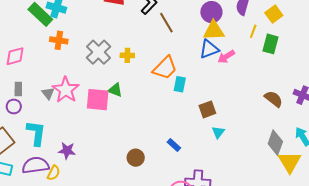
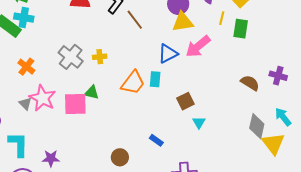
orange cross: (59, 40) -> (26, 67), moved, turned 36
blue triangle: (209, 49) -> (168, 54), moved
pink arrow: (226, 57) -> (198, 46), size x1.5
orange trapezoid: (165, 68) -> (133, 83), moved

